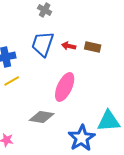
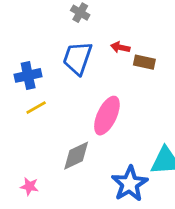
red arrow: (69, 46) -> (120, 47), moved
gray diamond: (42, 117) -> (76, 156), turned -35

